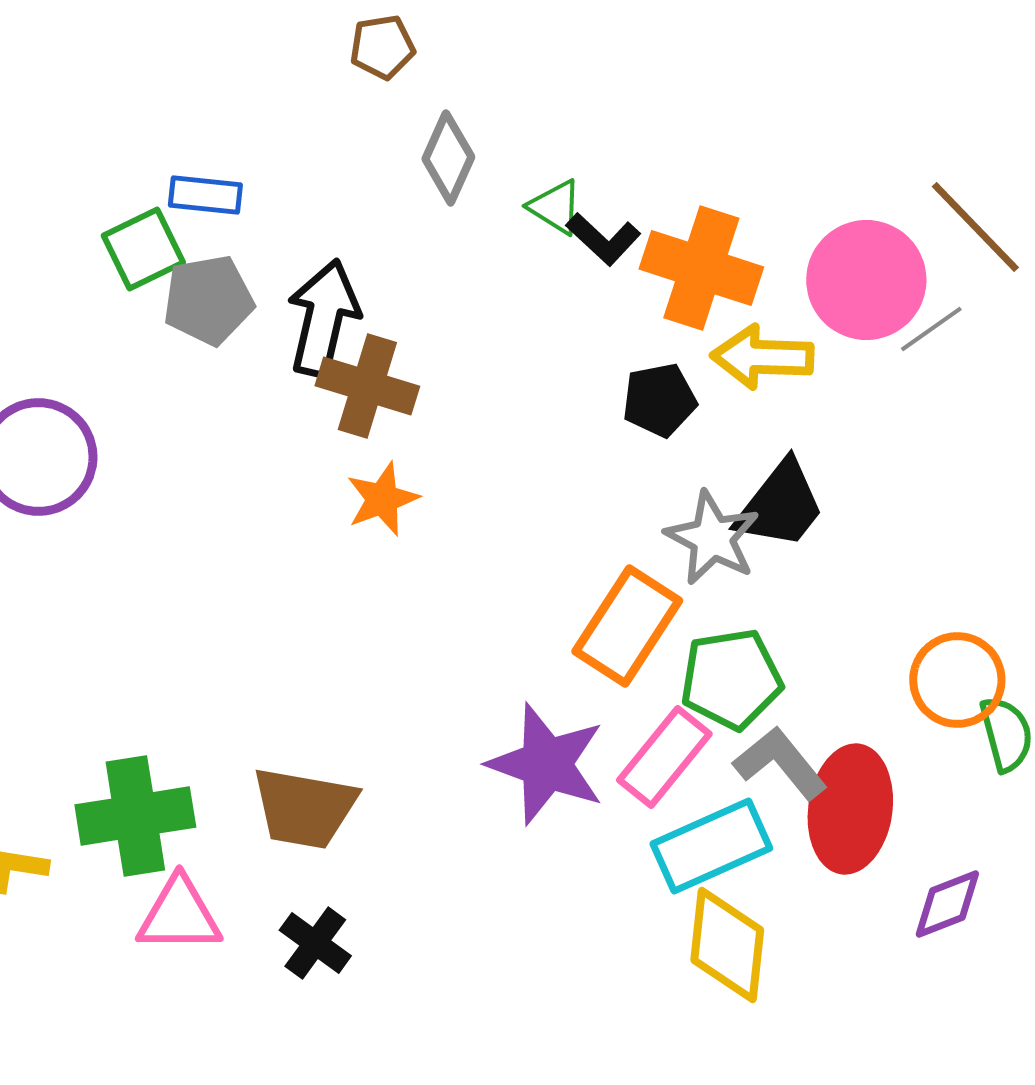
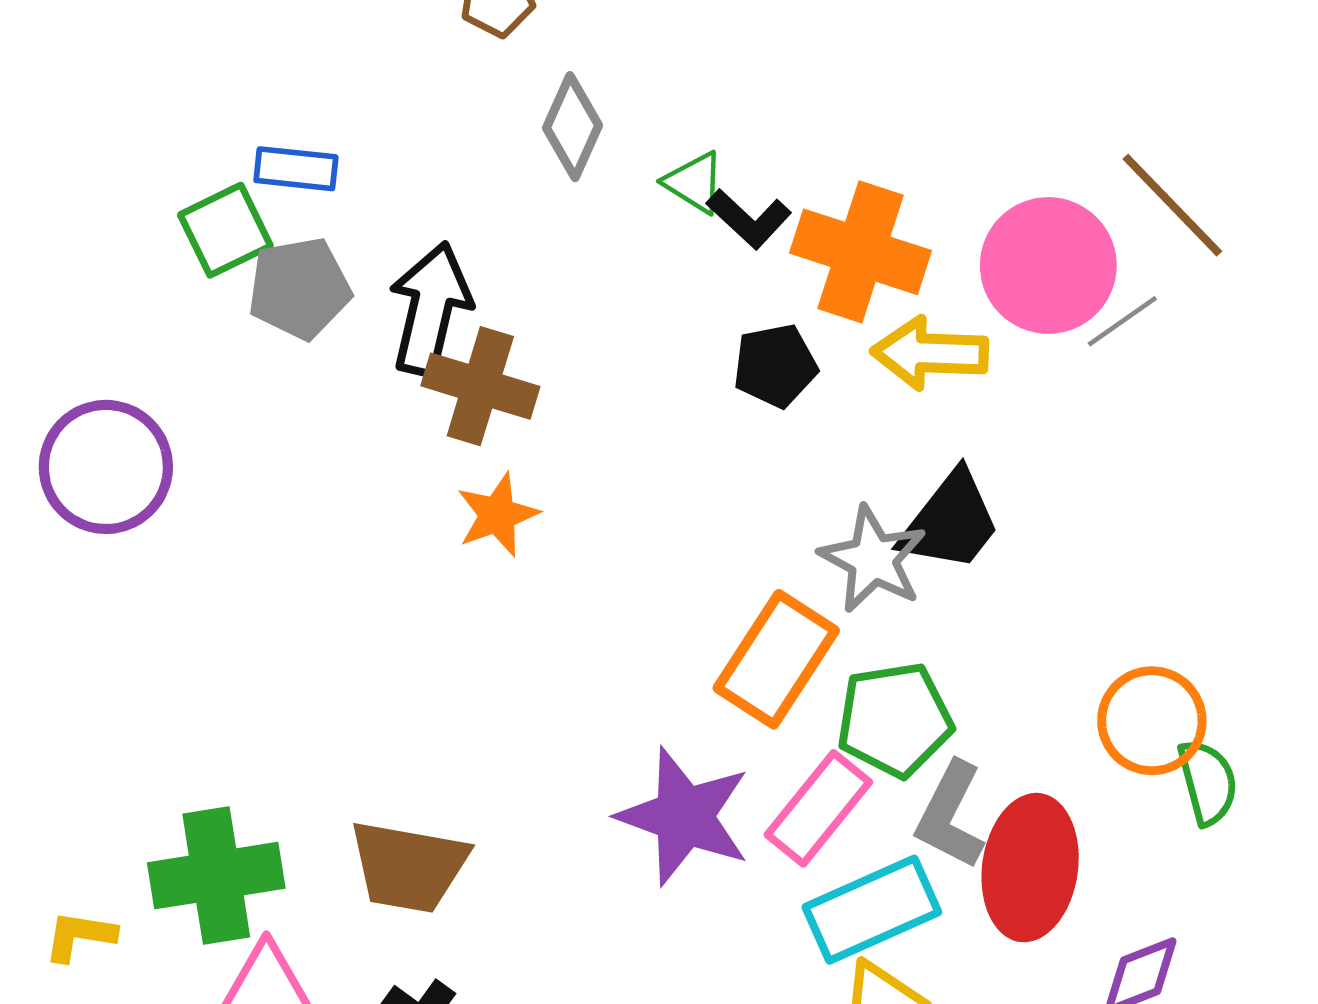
black pentagon: (659, 400) -> (775, 366), moved
gray L-shape: (780, 763) -> (950, 815), turned -114

